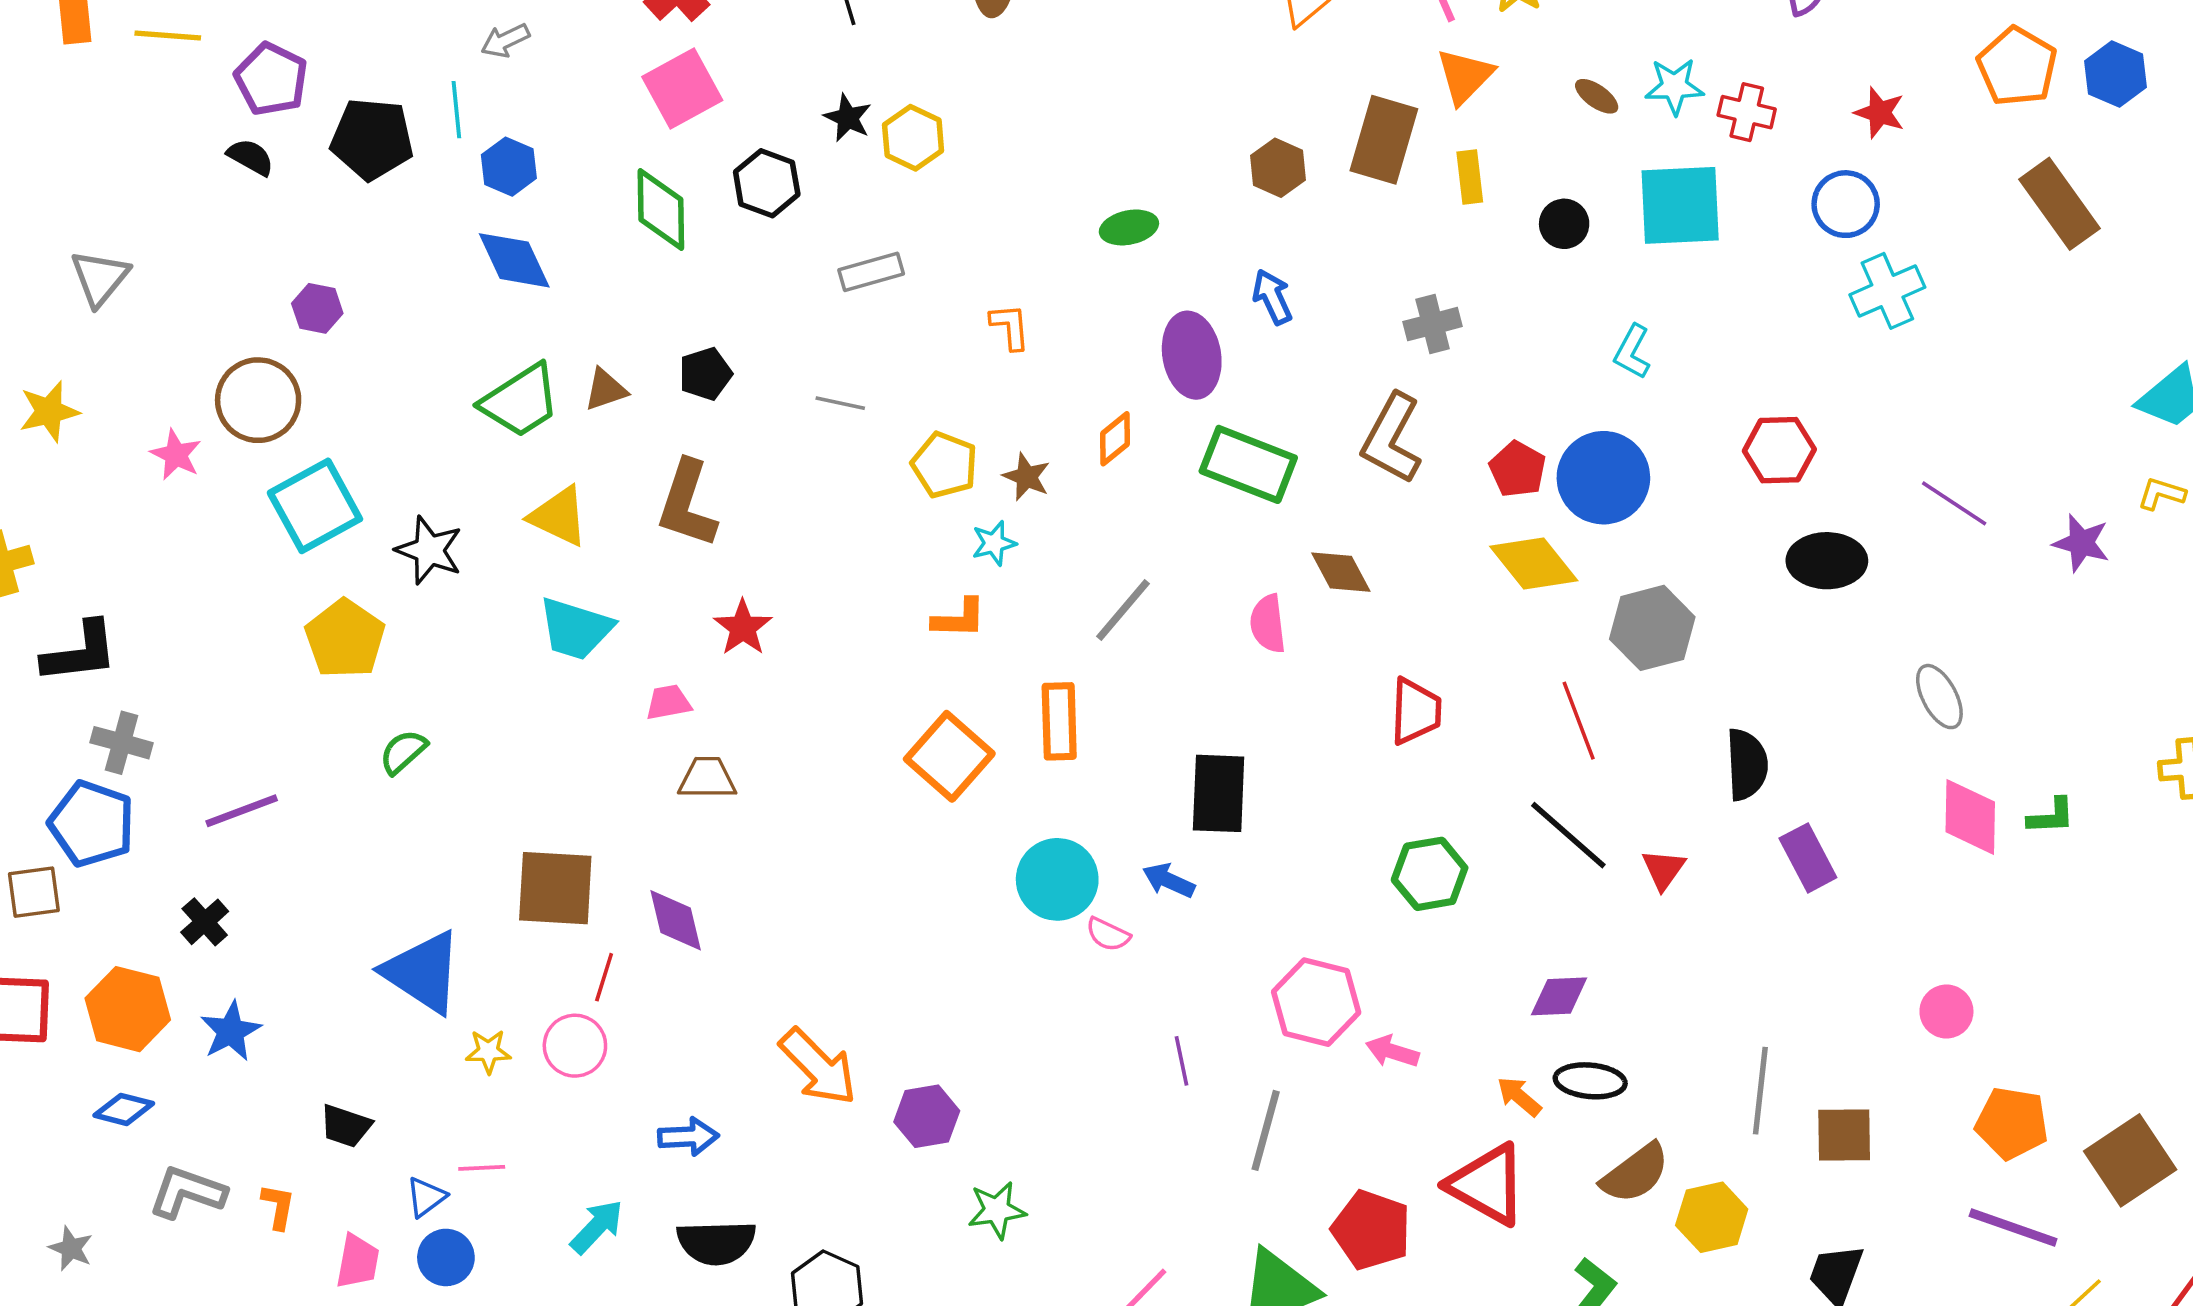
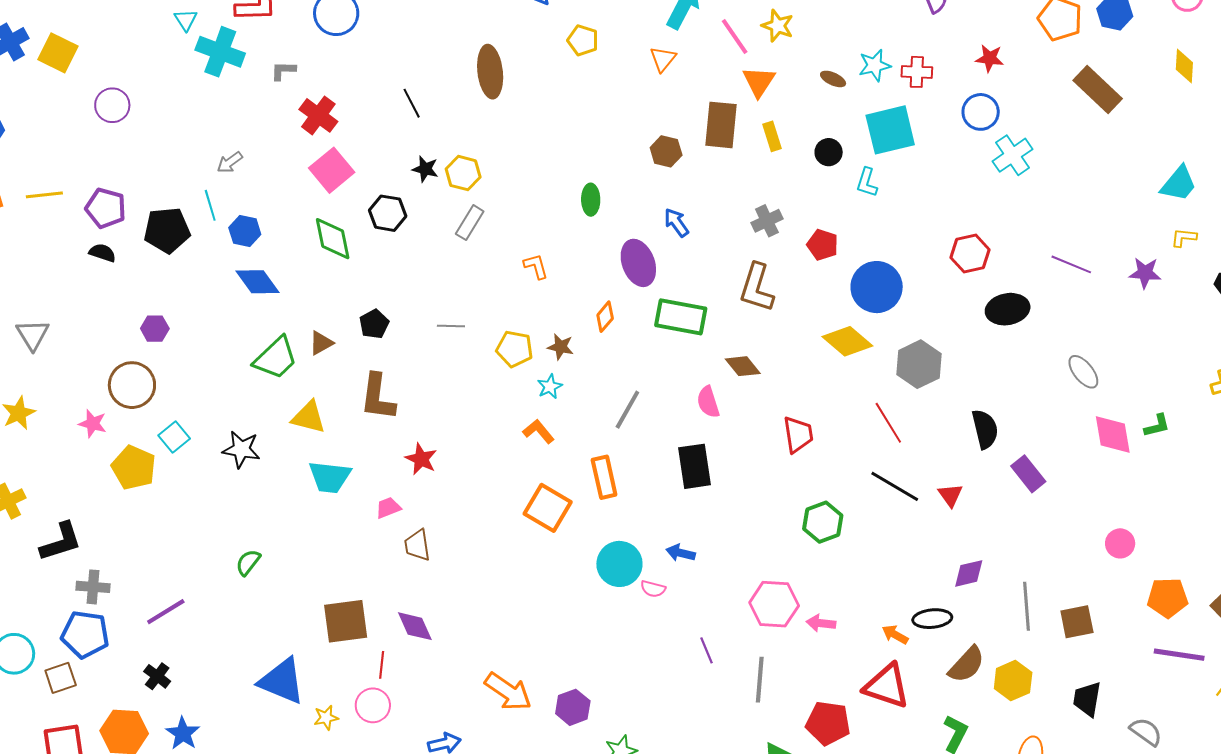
green ellipse: (1129, 227) -> (591, 200), turned -68
gray rectangle: (871, 272) -> (470, 223), moved, turned -32
cyan L-shape: (1632, 352) -> (867, 182), moved
red pentagon: (1518, 469) -> (823, 245), moved
cyan square: (315, 506) -> (174, 437), size x0.6
orange L-shape: (959, 618) -> (538, 431), turned -120
yellow pentagon: (345, 639) -> (134, 468), moved
brown trapezoid: (707, 778) -> (417, 545), turned -88
black rectangle: (1219, 793) -> (694, 466), moved
purple diamond: (1559, 996) -> (969, 573), moved

